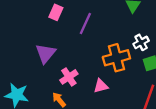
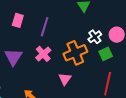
pink cross: (69, 77) -> (43, 54), moved
pink triangle: (101, 86) -> (65, 79), turned -32

